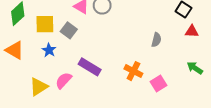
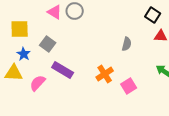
gray square: (69, 30) -> (48, 44), moved
orange cross: (133, 71) -> (105, 74), turned 30
yellow triangle: (39, 87) -> (14, 73), moved, turned 36

